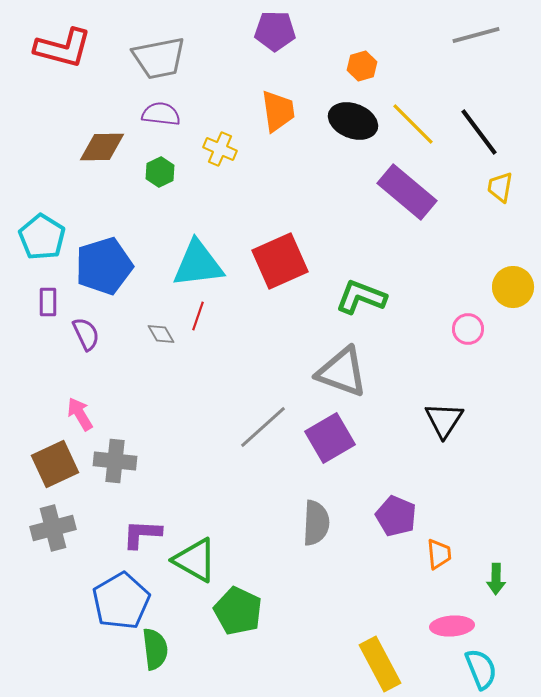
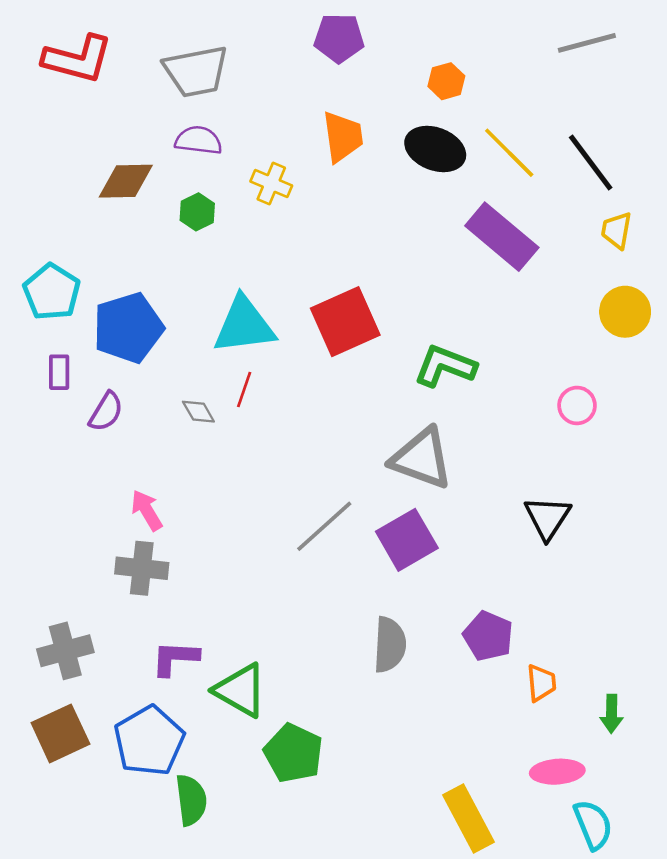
yellow circle: (513, 287) -> (625, 312), moved
purple semicircle: (86, 334) -> (106, 412), turned 56
pink arrow: (80, 414) -> (147, 510), moved
brown square: (55, 464) -> (60, 733), moved

